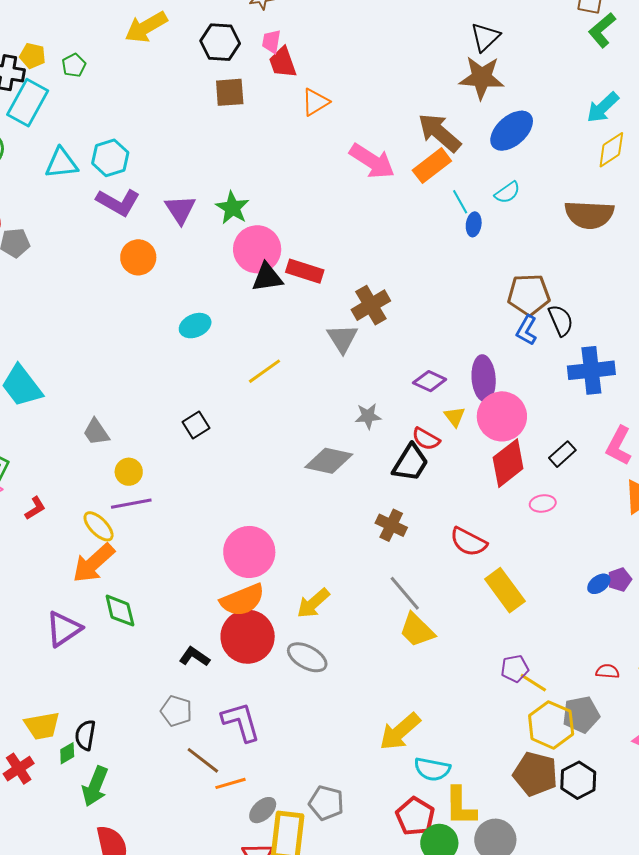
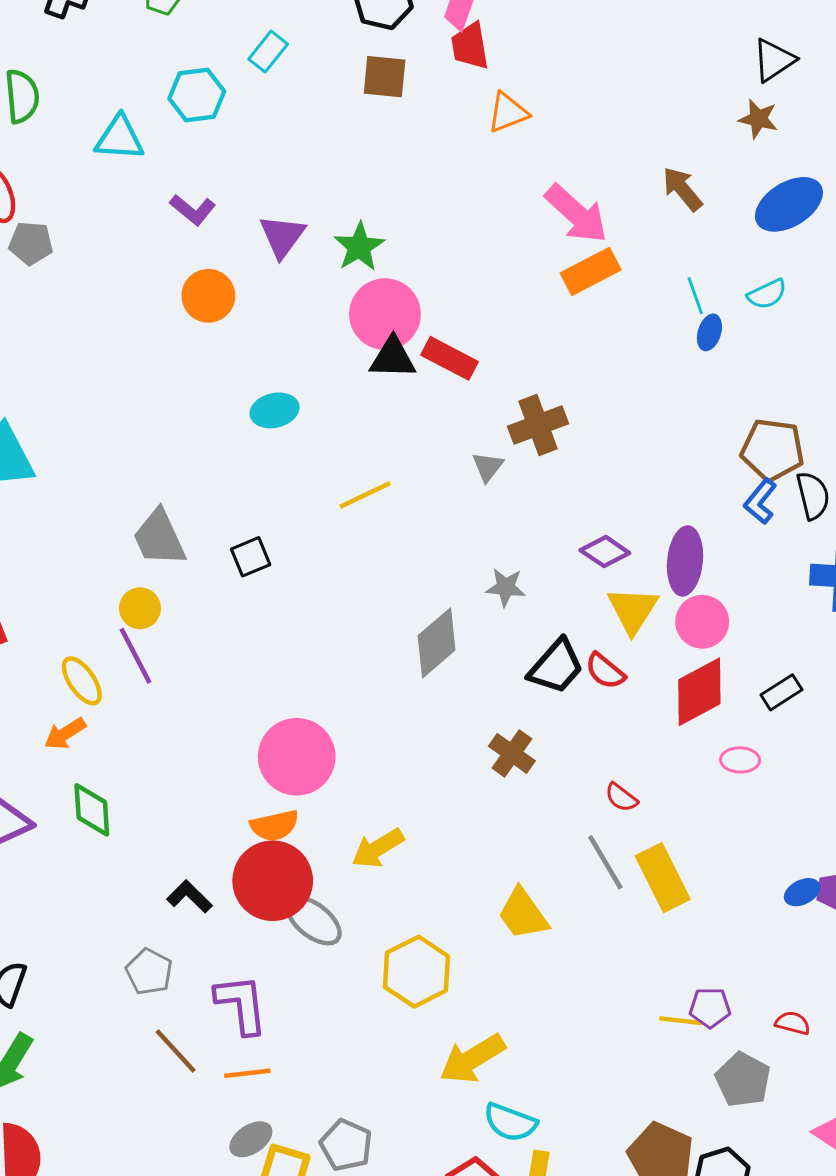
brown star: (482, 78) -> (758, 119), size x0.6
cyan rectangle: (28, 103) -> (268, 52), moved, size x0.6
brown arrow: (439, 133) -> (682, 189), size x0.7
cyan hexagon: (110, 158) -> (197, 95), moved
orange rectangle: (432, 166) -> (591, 271), moved
purple L-shape: (118, 202) -> (193, 210), size x0.7
gray triangle: (342, 338) -> (488, 467), size x0.7
pink circle: (502, 416) -> (702, 622), size x0.7
yellow triangle: (455, 417) -> (633, 610), size x1.6
gray trapezoid: (96, 432) -> (159, 538), moved, size x1.4
red semicircle: (426, 439) -> (605, 671), moved
gray diamond: (329, 461) -> (437, 643), turned -63
purple line: (131, 504) -> (136, 656), turned 63
red semicircle: (468, 542) -> (621, 797), size x0.6
orange arrow: (94, 563) -> (65, 734), size x0.6
gray line: (405, 593) -> (605, 862), moved
orange semicircle: (242, 600) -> (275, 826), size x0.7
gray ellipse: (307, 657) -> (314, 921), moved
purple pentagon: (515, 669) -> (710, 1008), moved
yellow line: (533, 683) -> (681, 1021), turned -36
gray pentagon: (581, 715) -> (743, 1080), turned 30
yellow hexagon: (551, 725) -> (416, 972), moved
orange line: (231, 783) -> (247, 1073), moved

